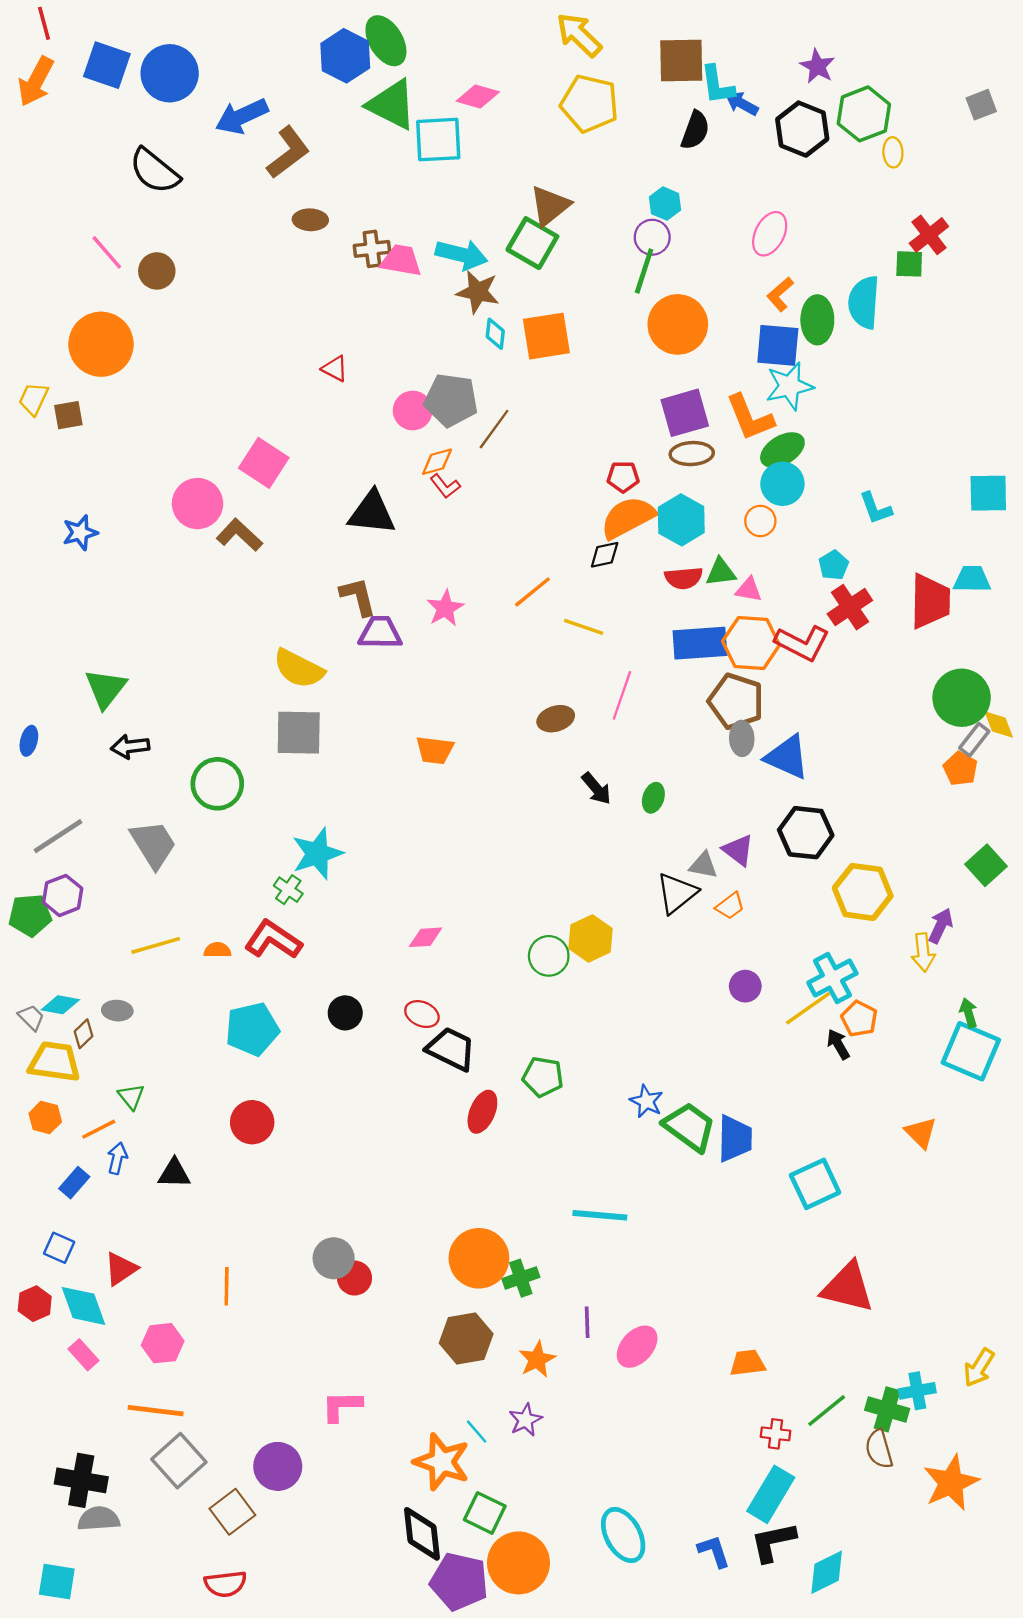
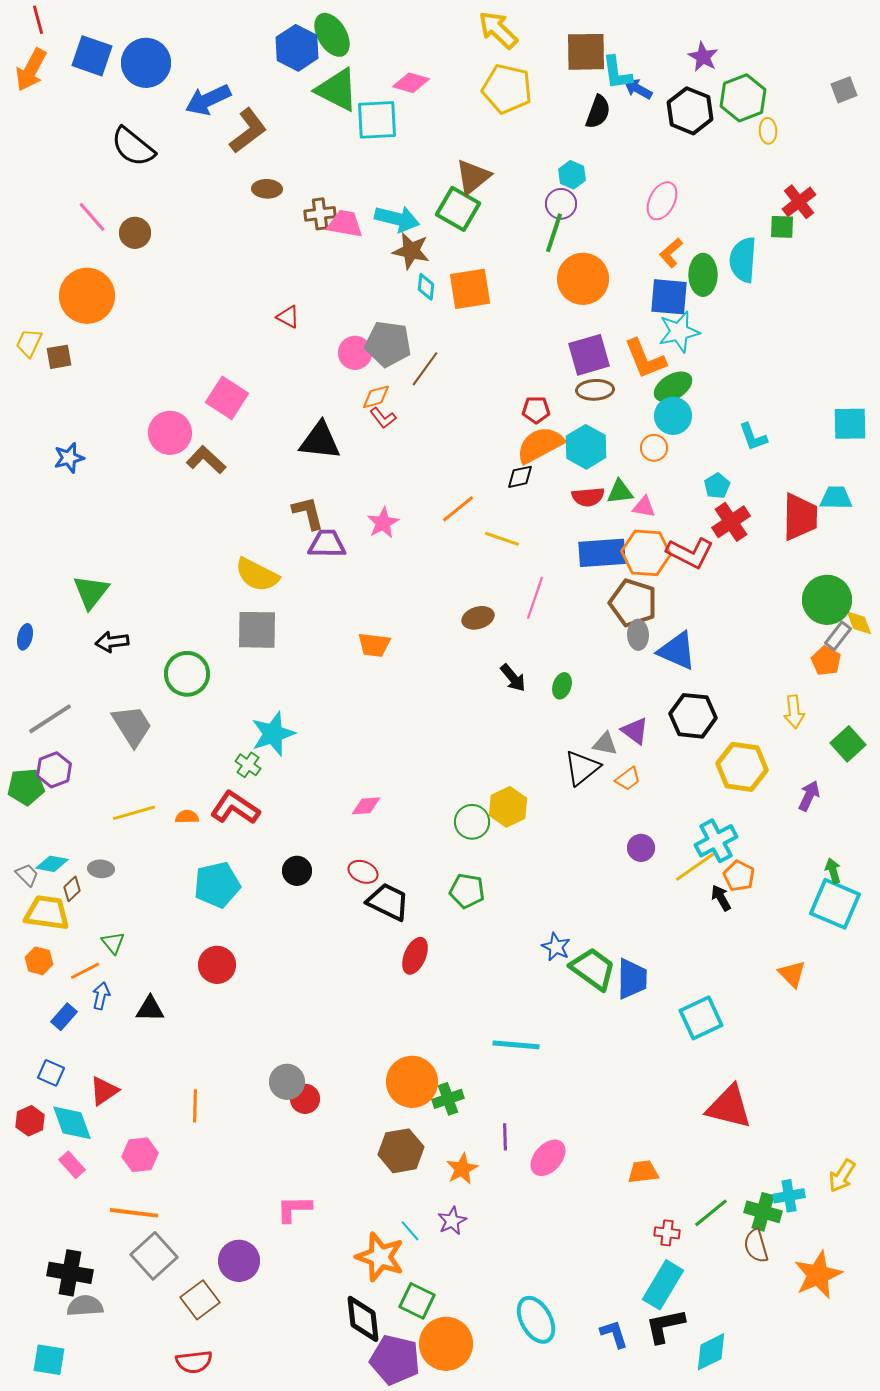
yellow arrow: (923, 952) -> (794, 712), moved
green pentagon: (543, 1077) -> (467, 891), moved

